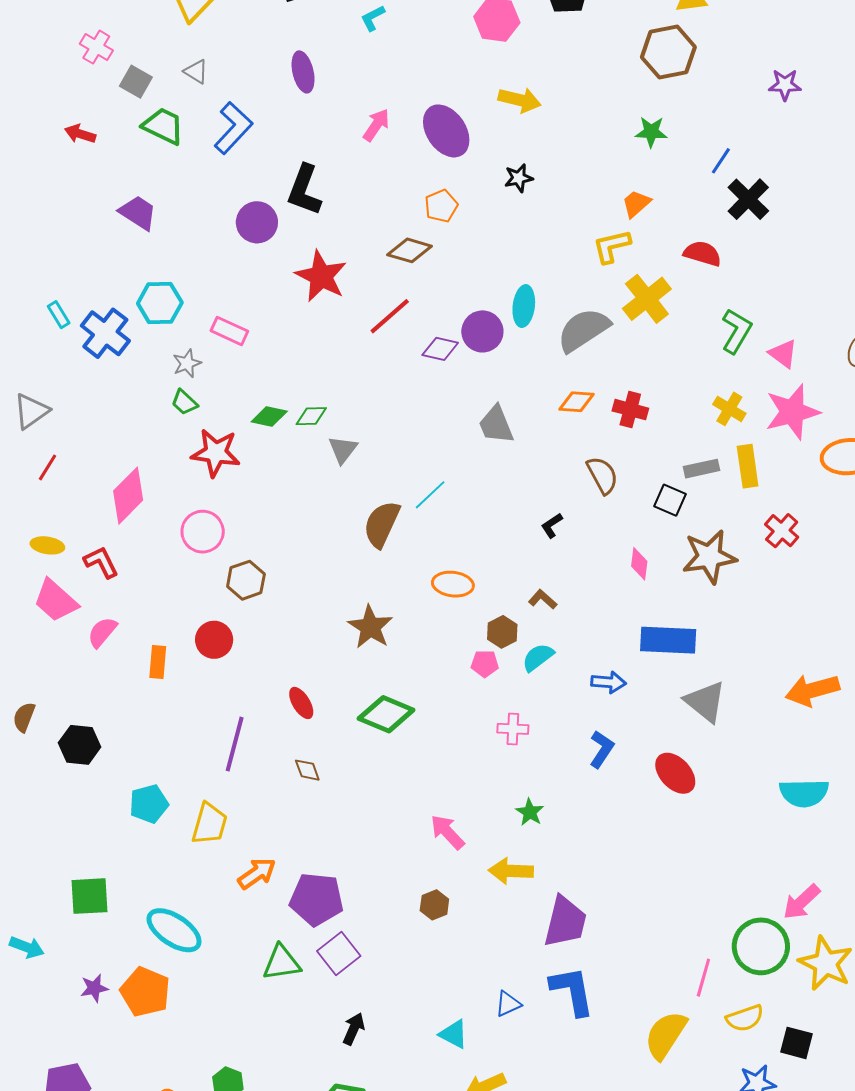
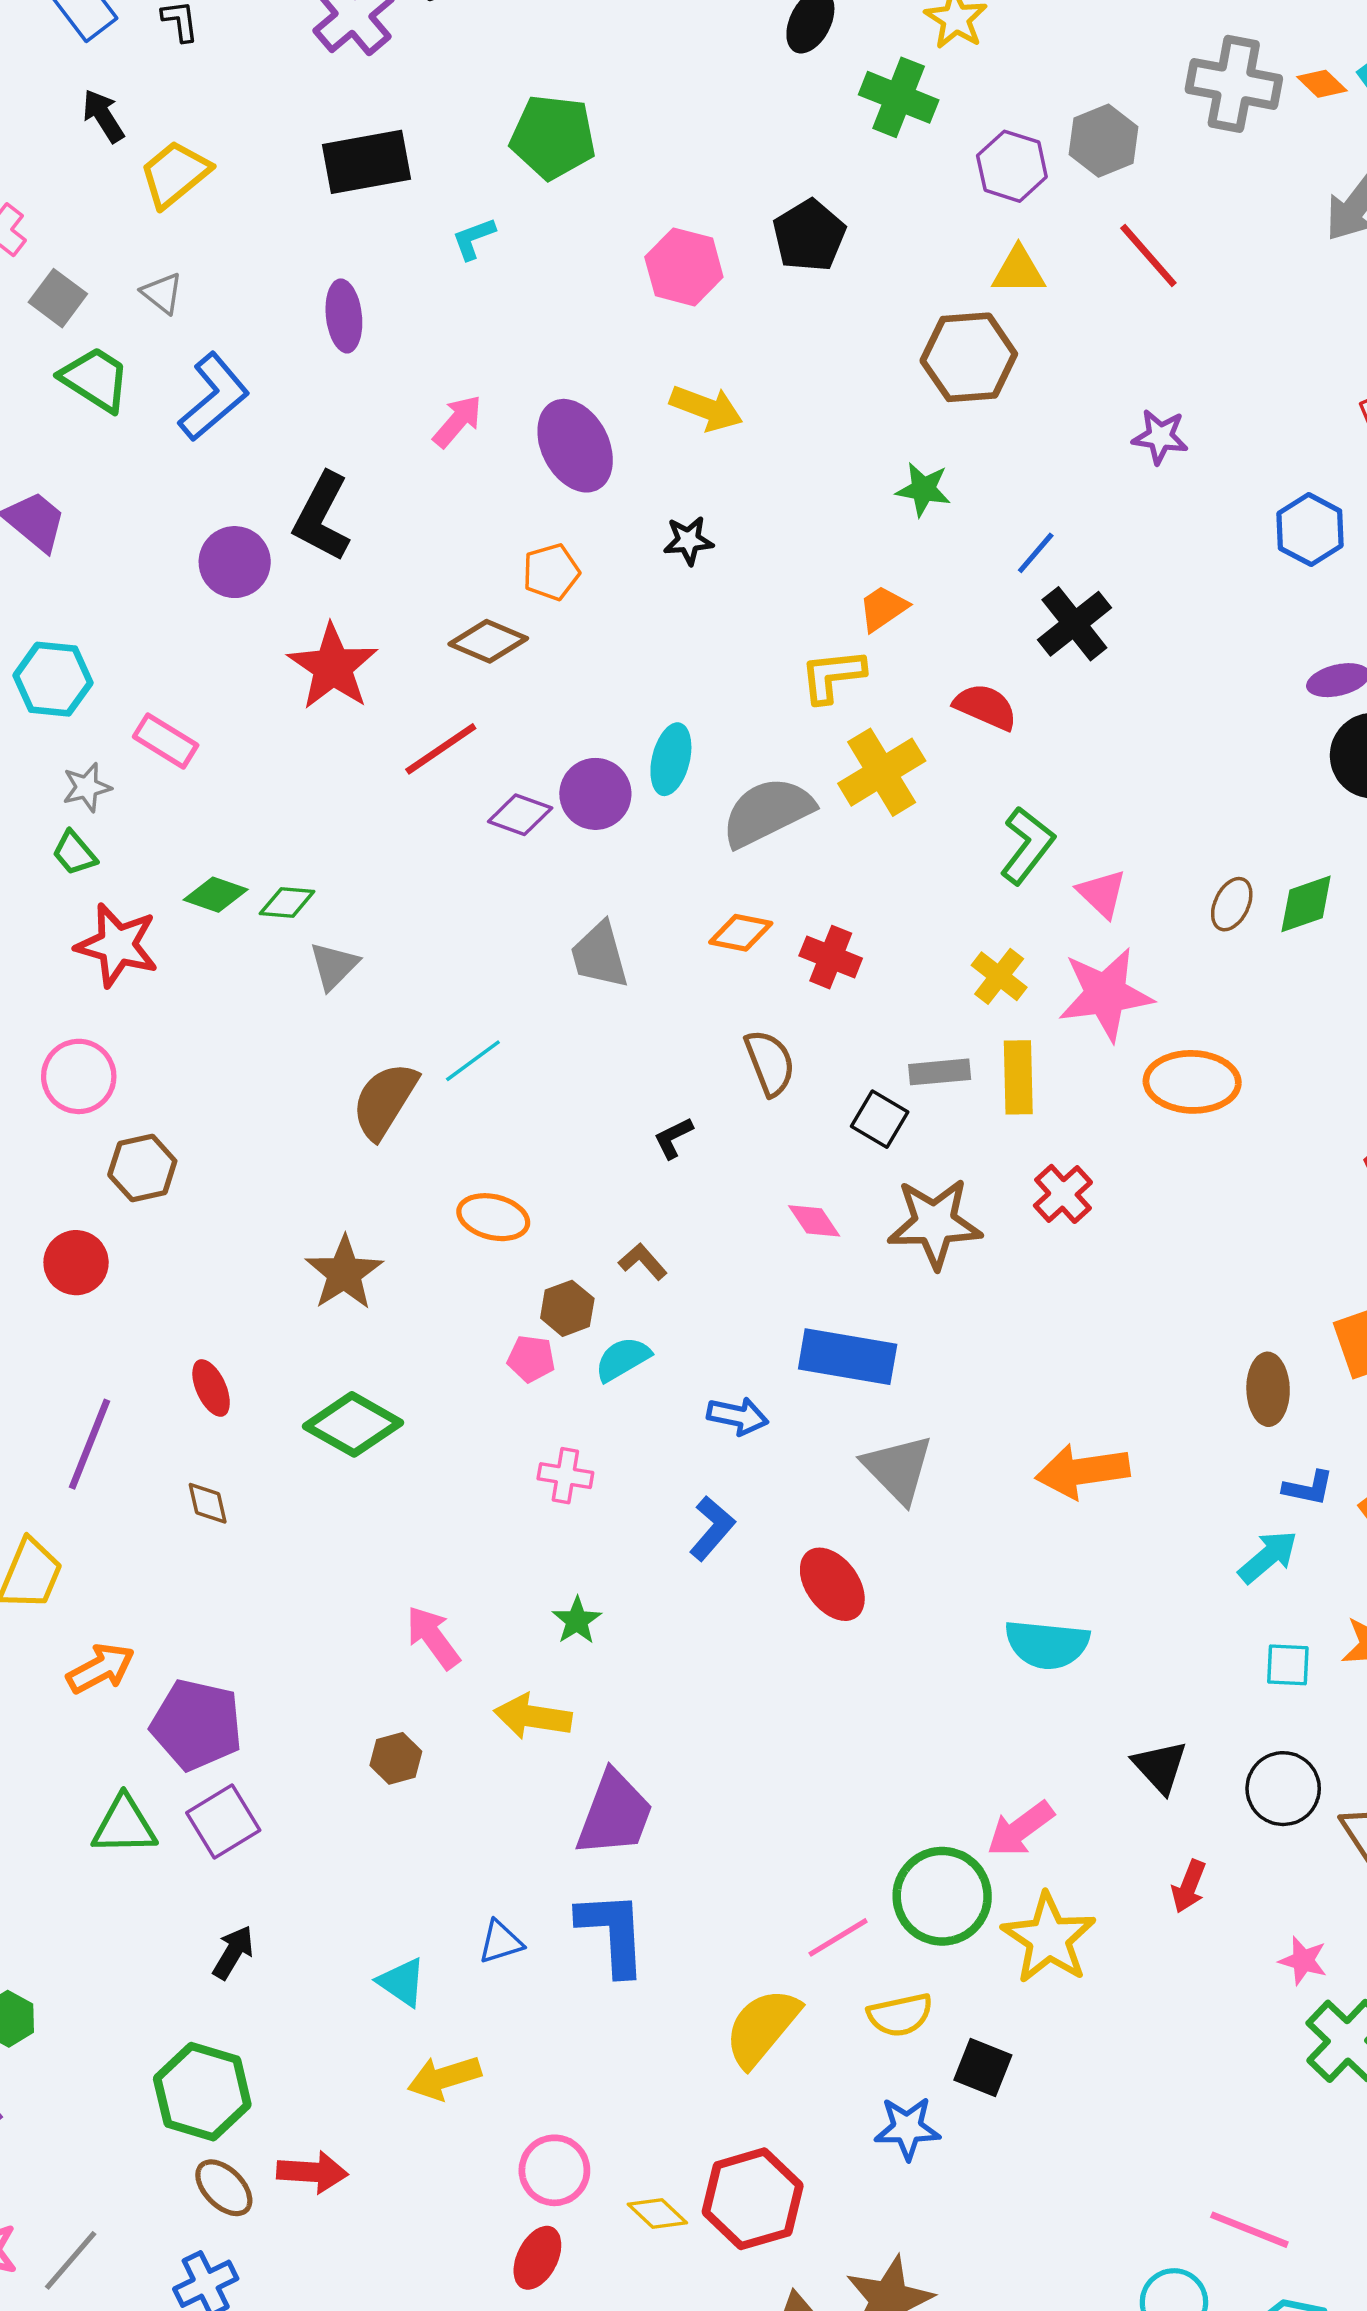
pink diamond: (639, 564) -> (814, 1221), turned -48
pink line: (703, 978) -> (838, 1937), turned 36

